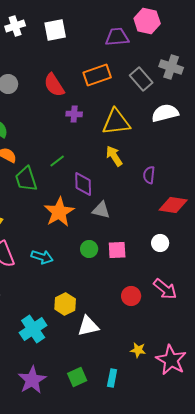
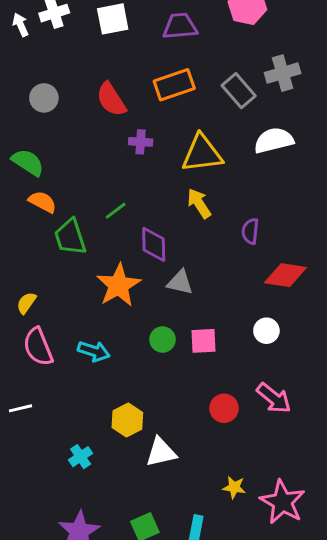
purple trapezoid: (117, 37) -> (180, 26), moved
gray cross: (171, 67) -> (283, 73), turned -35
cyan cross: (33, 329) -> (81, 457), size x0.6

